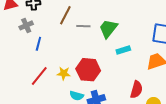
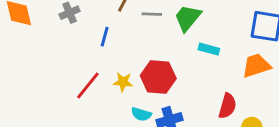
blue line: (38, 44) -> (105, 37), moved
cyan rectangle: (123, 50) -> (209, 49), turned 32

